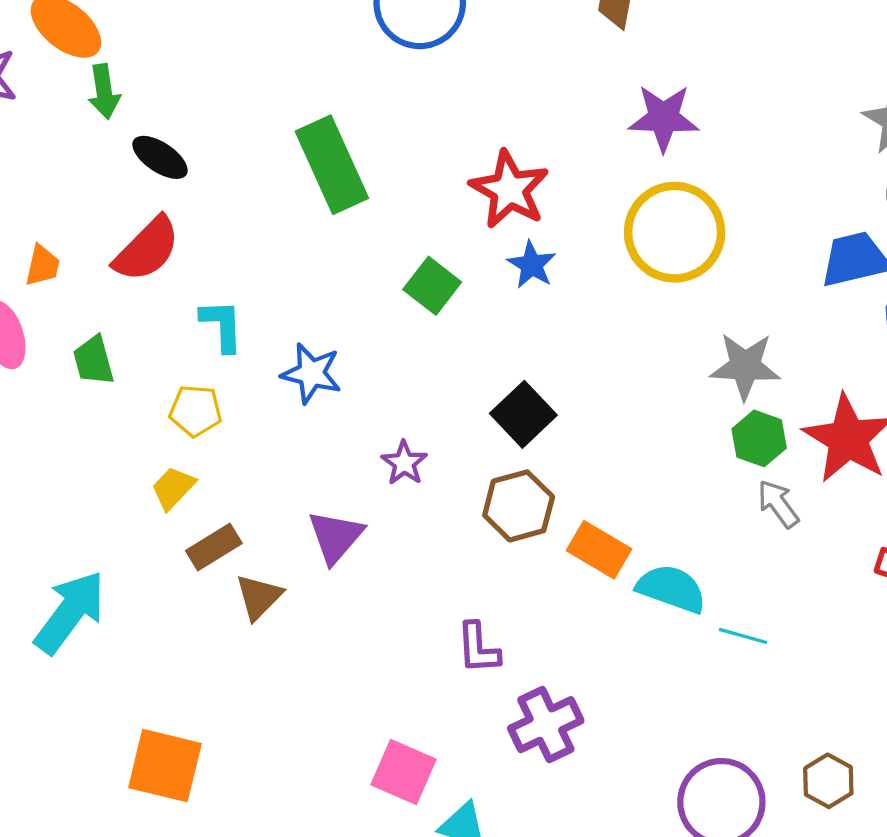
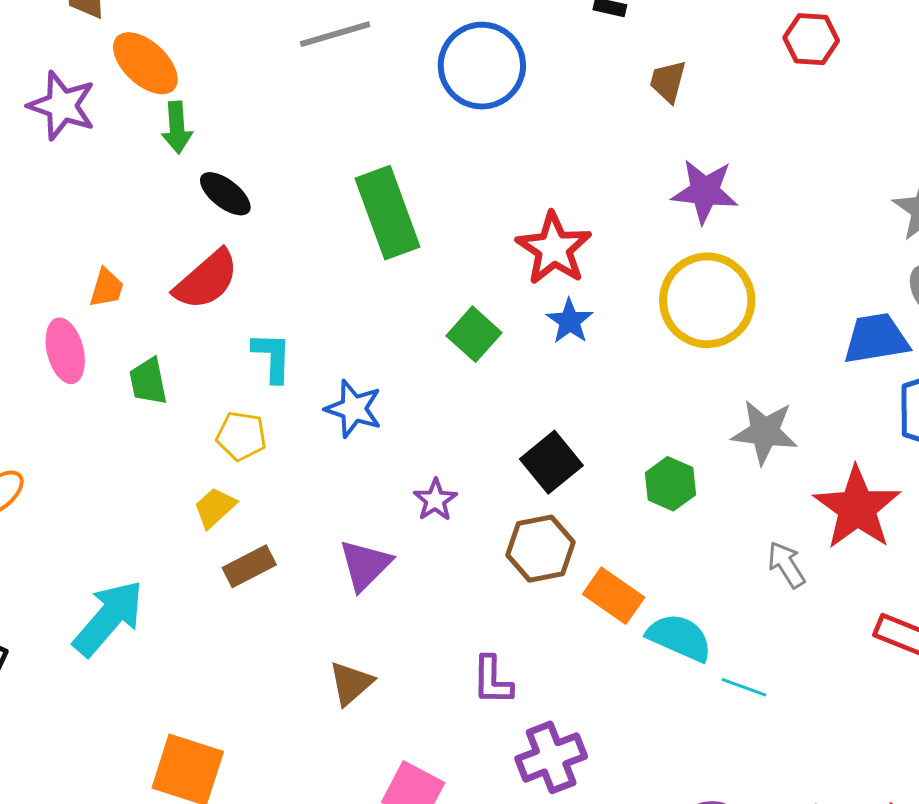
green hexagon: (759, 438) -> (670, 484), moved
brown triangle: (259, 597) -> (351, 683), moved

